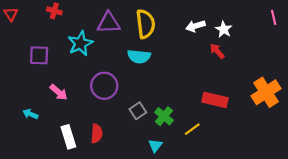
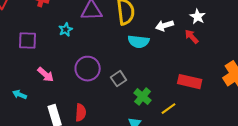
white arrow: (195, 26) -> (165, 26), moved
cyan star: (80, 43) -> (66, 30), size x0.6
cyan semicircle: (139, 56) -> (139, 42), moved
gray square: (138, 111) -> (119, 79), moved

